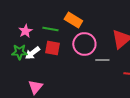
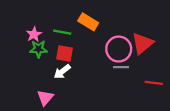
pink circle: (84, 44) -> (119, 49), moved
green star: (19, 52) -> (38, 49), moved
white arrow: (32, 53) -> (62, 72), moved

